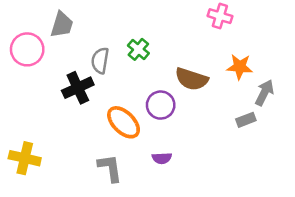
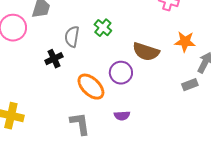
black cross: (78, 88) -> (54, 59), size x0.7

